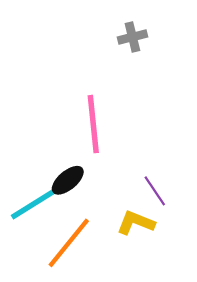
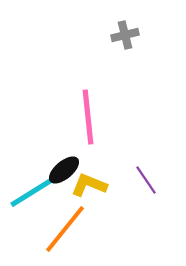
yellow L-shape: (136, 223) -> (89, 185), moved

